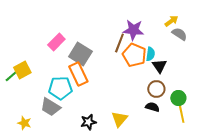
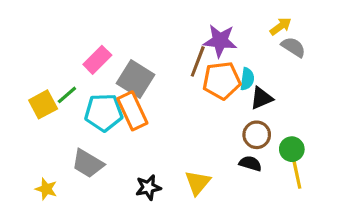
orange pentagon: (134, 55) -> (222, 81), turned -30
black triangle: (159, 66) -> (261, 98), turned 42
green line: (11, 76) -> (67, 95), moved
cyan pentagon: (60, 88) -> (104, 112), moved

